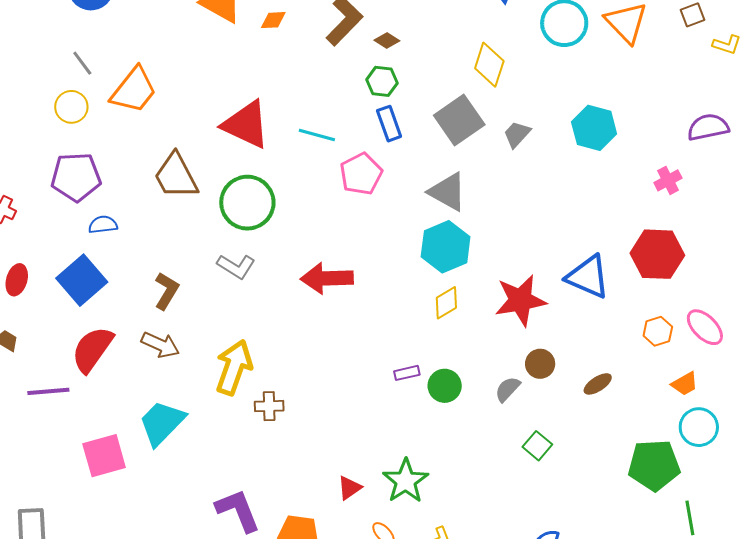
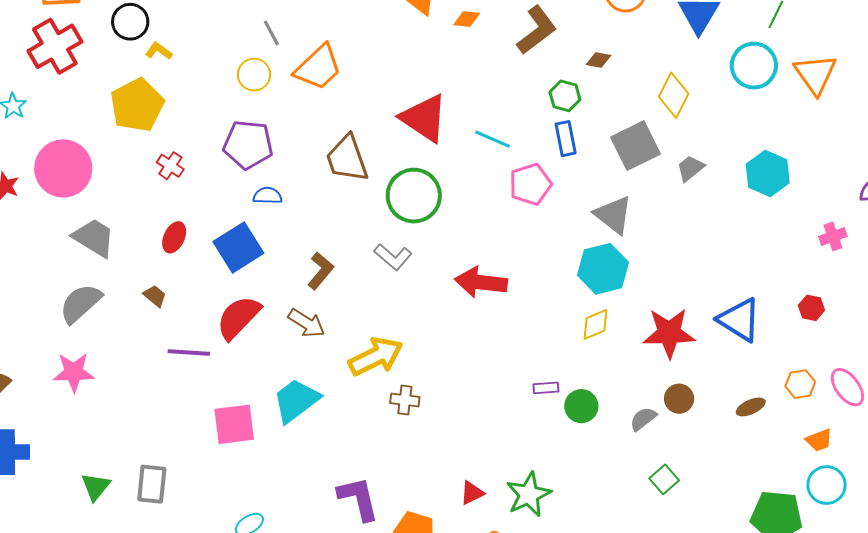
brown diamond: (387, 40) -> (599, 60), moved, turned -30
red hexagon: (657, 254) -> (811, 308), size x0.5
yellow arrow: (234, 367) -> (376, 356), turned 36
brown ellipse: (598, 384) -> (751, 407), moved

